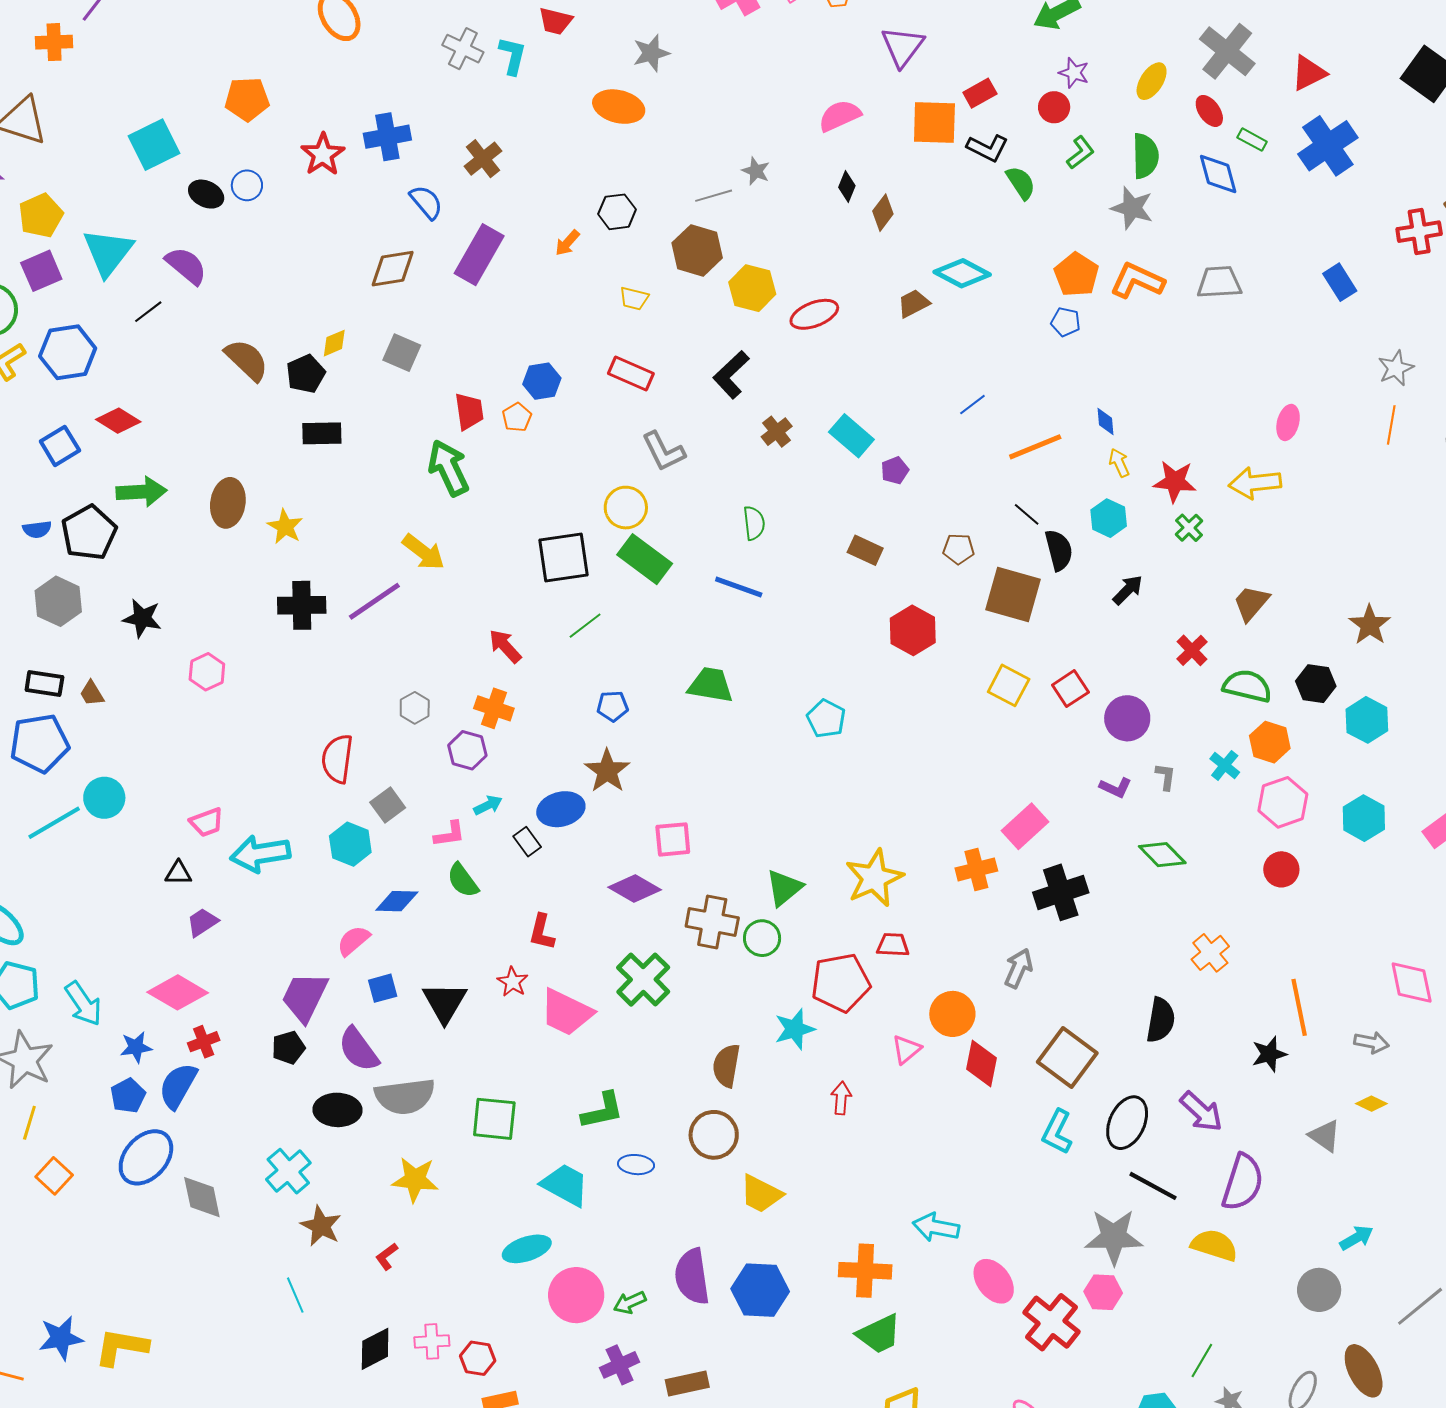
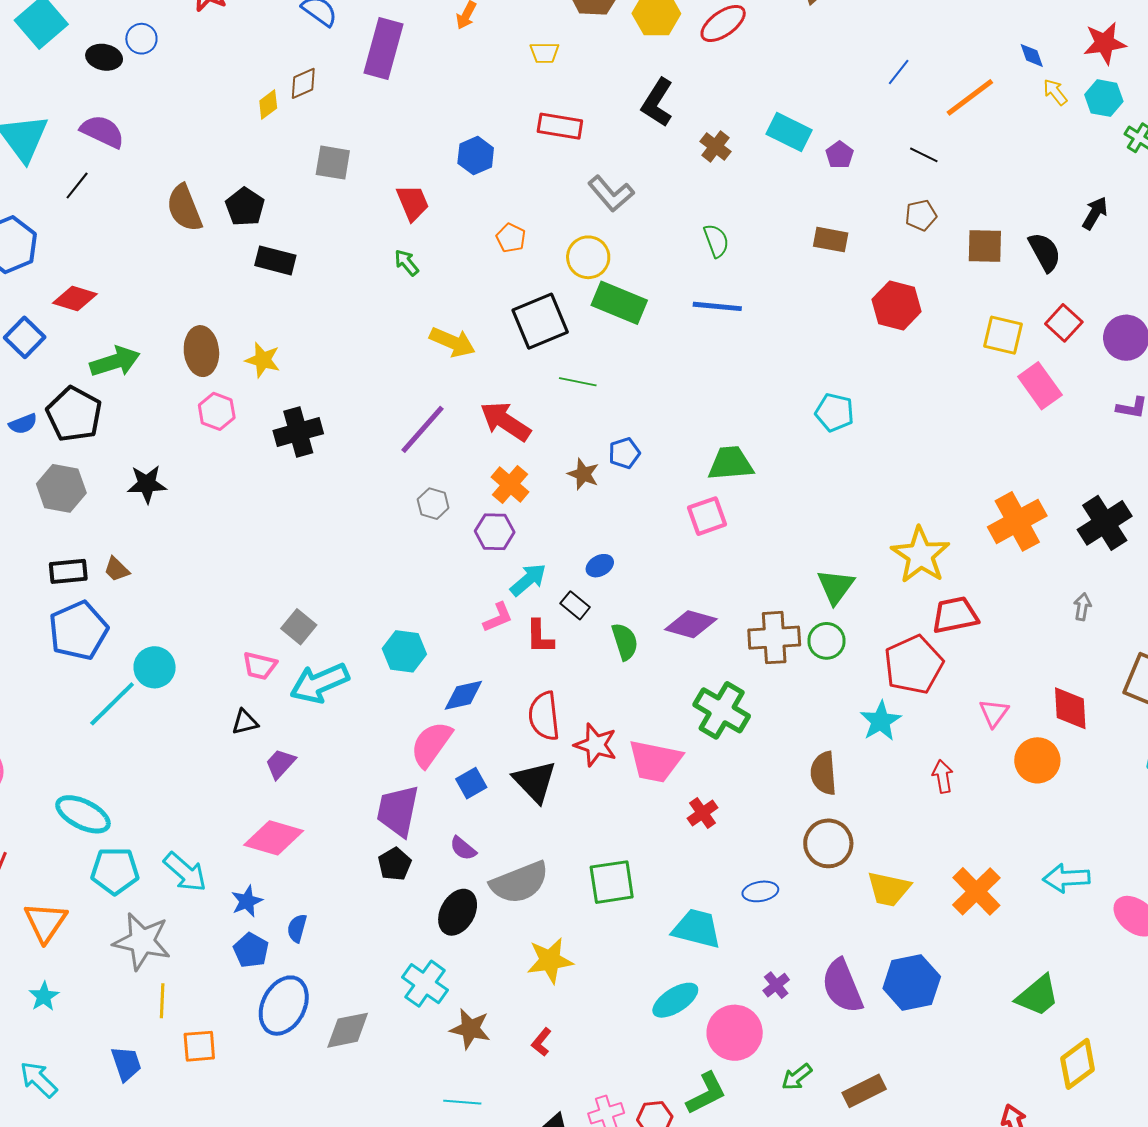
brown diamond: (393, 269) -> (303, 83), size x0.7
yellow diamond: (334, 343) -> (268, 104), moved
brown semicircle: (247, 360) -> (184, 208), turned -141
orange pentagon: (517, 417) -> (511, 238), moved
black rectangle: (322, 433) -> (275, 260), turned 30
green arrow: (448, 468) -> (407, 263), size x0.5
red star: (1175, 481) -> (1105, 43), moved
black line: (1027, 514) -> (924, 155), moved
cyan hexagon: (1109, 518) -> (1104, 98), moved
black semicircle: (1059, 550) -> (1045, 252), moved
yellow arrow: (424, 552) -> (452, 342), moved
brown square: (1013, 595) -> (985, 246), size x0.7
purple line: (374, 601) -> (423, 429), moved
green line: (585, 626) -> (578, 382), turned 63
red arrow: (505, 646) -> (505, 421), size x1.4
pink hexagon: (207, 672) -> (217, 411), moved
green trapezoid: (711, 685) -> (731, 463), moved
orange cross: (494, 708) -> (510, 484), turned 36
red semicircle: (337, 759) -> (544, 716), moved
brown star: (607, 771) -> (583, 474), moved, size x0.7
gray square: (388, 805) -> (299, 627), moved
cyan arrow: (488, 805) -> (528, 580), size x1.4
blue ellipse: (561, 809) -> (600, 566), size x0.6
pink trapezoid: (207, 822) -> (260, 666), turned 48
pink rectangle: (1025, 826) -> (1040, 386), moved, turned -69
pink square: (673, 839) -> (707, 516), moved
orange cross: (976, 869) -> (1017, 521), size x1.4
green semicircle: (463, 880) -> (625, 642), moved, turned -147
red L-shape: (542, 932) -> (540, 637), moved
pink semicircle: (353, 941) -> (431, 744), size x1.4
red trapezoid: (893, 945) -> (955, 615), size x1.4
gray arrow: (1018, 968) -> (1082, 607), size x0.7
red star: (513, 982) -> (596, 745), size x1.4
orange circle: (952, 1014) -> (1037, 760), moved
red cross: (204, 1042) -> (702, 813), moved
purple semicircle: (359, 1049) -> (463, 848), size x0.6
blue semicircle: (178, 1086) -> (297, 928), size x0.6
black ellipse: (338, 1110) -> (458, 912), turned -48
green L-shape: (602, 1111) -> (706, 1093), moved
orange square: (54, 1176) -> (199, 1046), turned -33
gray diamond: (202, 1197) -> (348, 1030), turned -75
orange cross: (865, 1271) -> (976, 891), moved, turned -33
cyan line: (295, 1295) -> (462, 1102), turned -48
green arrow: (630, 1302) -> (797, 1077), moved
purple cross: (620, 1365) -> (776, 985), moved, size x0.7

